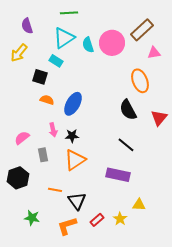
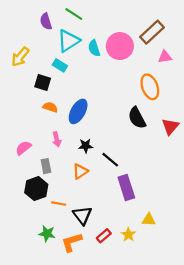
green line: (69, 13) -> (74, 14), turned 36
purple semicircle: (27, 26) -> (46, 21), moved
black star: (72, 136) -> (86, 146), moved
black line: (126, 145) -> (110, 160), moved
orange triangle: (75, 160) -> (80, 171), size x0.7
purple rectangle: (118, 175) -> (126, 187), turned 60
black hexagon: (18, 178) -> (36, 189), moved
green star: (32, 218) -> (47, 234), moved

